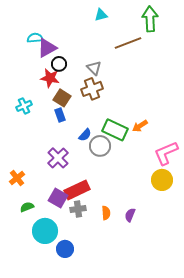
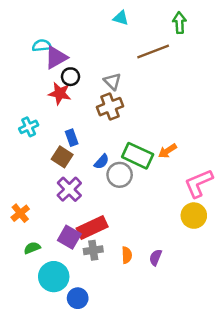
cyan triangle: (101, 15) -> (121, 18), turned 32
green arrow: (150, 19) -> (179, 23), size x0.7
brown square: (62, 98) -> (62, 157), moved

